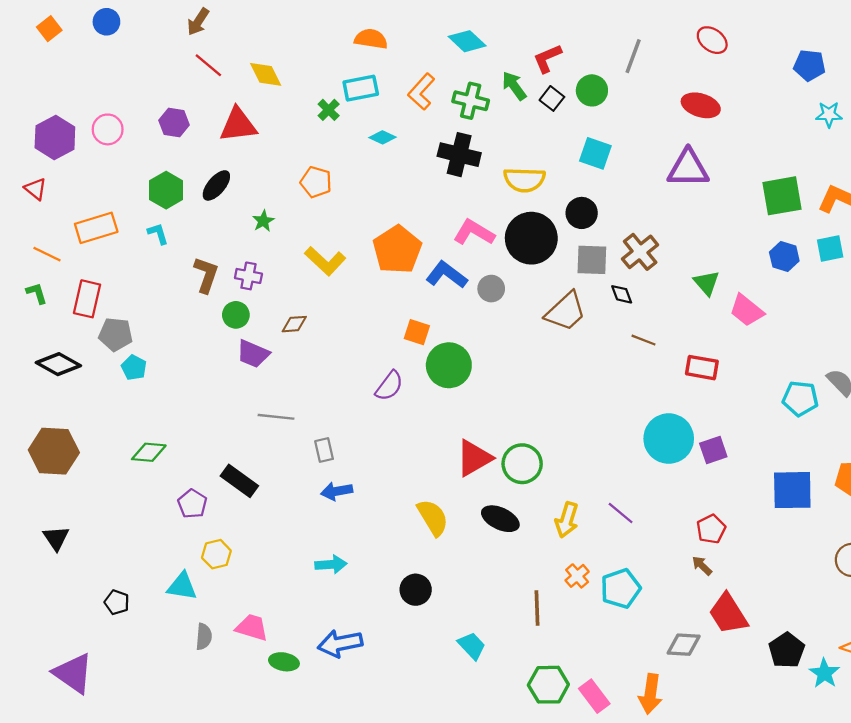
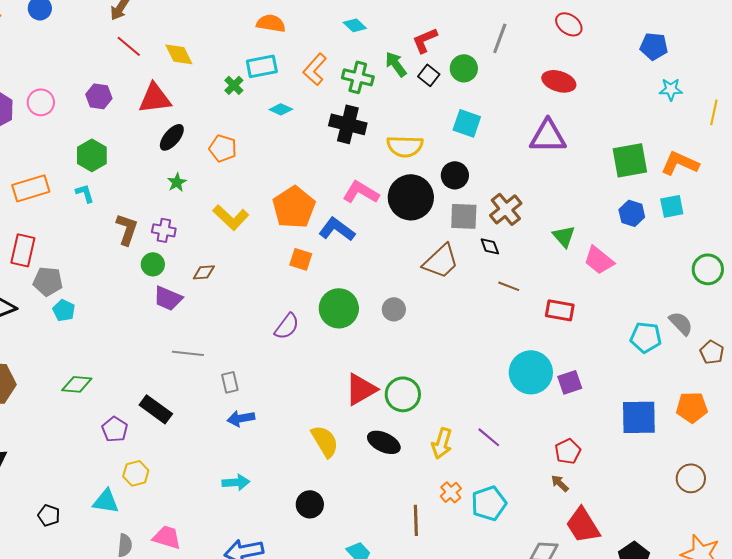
cyan diamond: (467, 41) -> (355, 25), size x0.7
black ellipse: (216, 185) -> (172, 137), moved
gray circle: (491, 289) -> (394, 309), moved
orange square: (417, 332) -> (301, 259), moved

